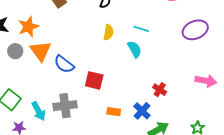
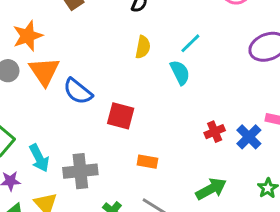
cyan line: (141, 29) -> (190, 43), turned -63
red cross: (160, 90) -> (215, 132), turned 32
gray cross: (65, 106) -> (80, 171), moved
blue cross: (142, 111) -> (249, 137), moved

